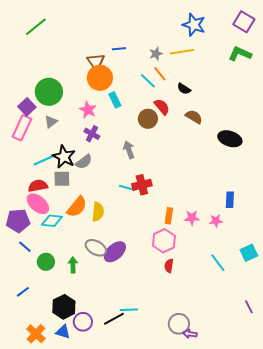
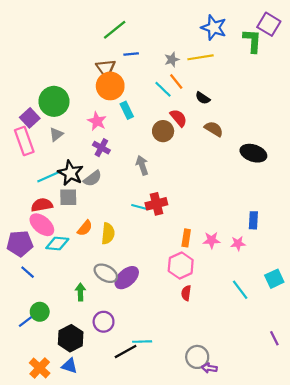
green line: (36, 27) -> (115, 30), moved
green L-shape: (240, 54) -> (252, 41), moved, turned 70
pink rectangle: (22, 128) -> (24, 141), turned -45
orange semicircle: (77, 207) -> (85, 228), size x0.7
green circle: (46, 262) -> (40, 312), moved
purple circle: (83, 322) -> (104, 322), moved

